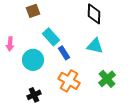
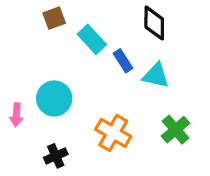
cyan rectangle: (51, 37) -> (92, 39), moved
pink arrow: (10, 44) -> (16, 115), moved
blue rectangle: (64, 53) -> (123, 61), moved

